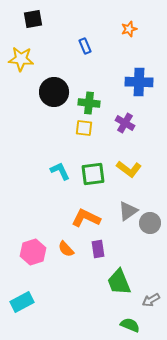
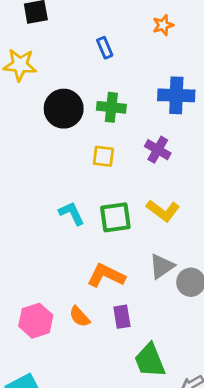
green cross: (89, 103) -> (111, 107), moved

